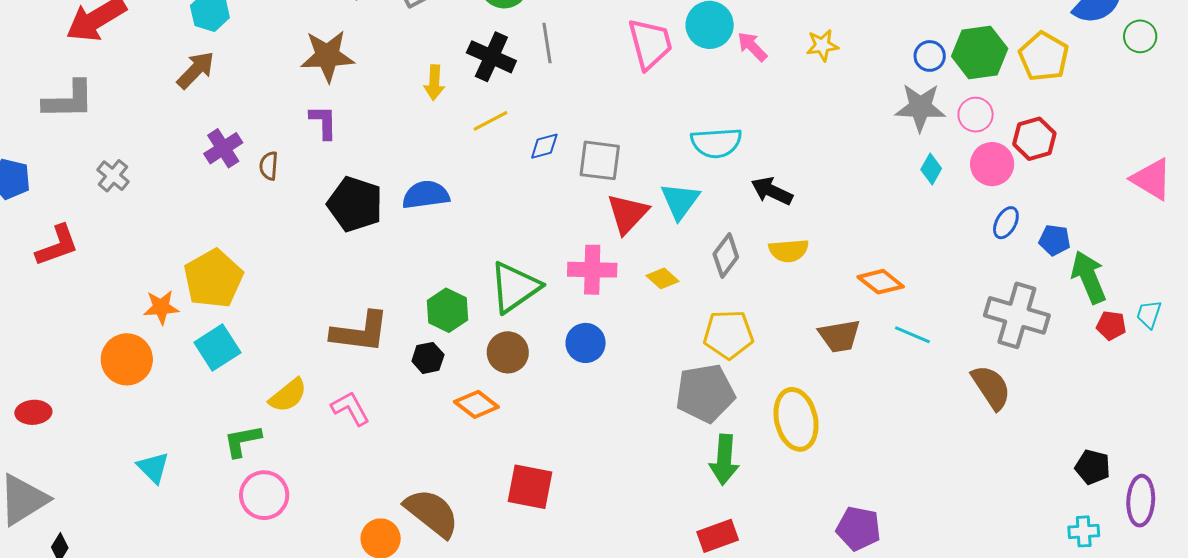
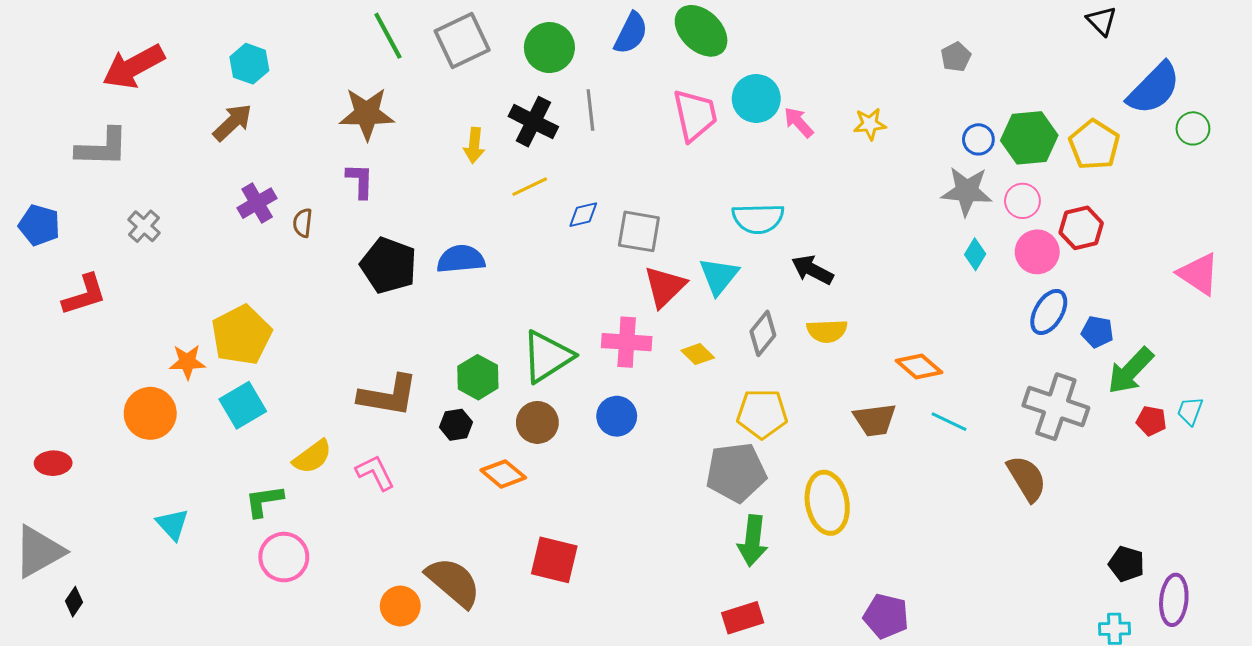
blue ellipse: (1006, 223) -> (1049, 312), size x1.4
green arrow: (1089, 277) -> (1130, 371), turned -116

